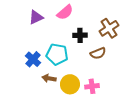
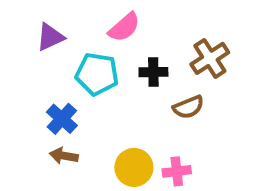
purple triangle: (36, 17) -> (50, 37), moved
cyan pentagon: (57, 54) -> (97, 74), moved
brown arrow: (49, 78) -> (64, 156), moved

